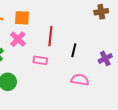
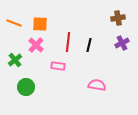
black line: (74, 50) -> (89, 45), moved
purple cross: (105, 58) -> (122, 43), moved

